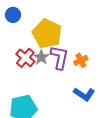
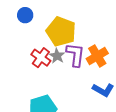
orange cross: (81, 60) -> (97, 56), size x1.5

